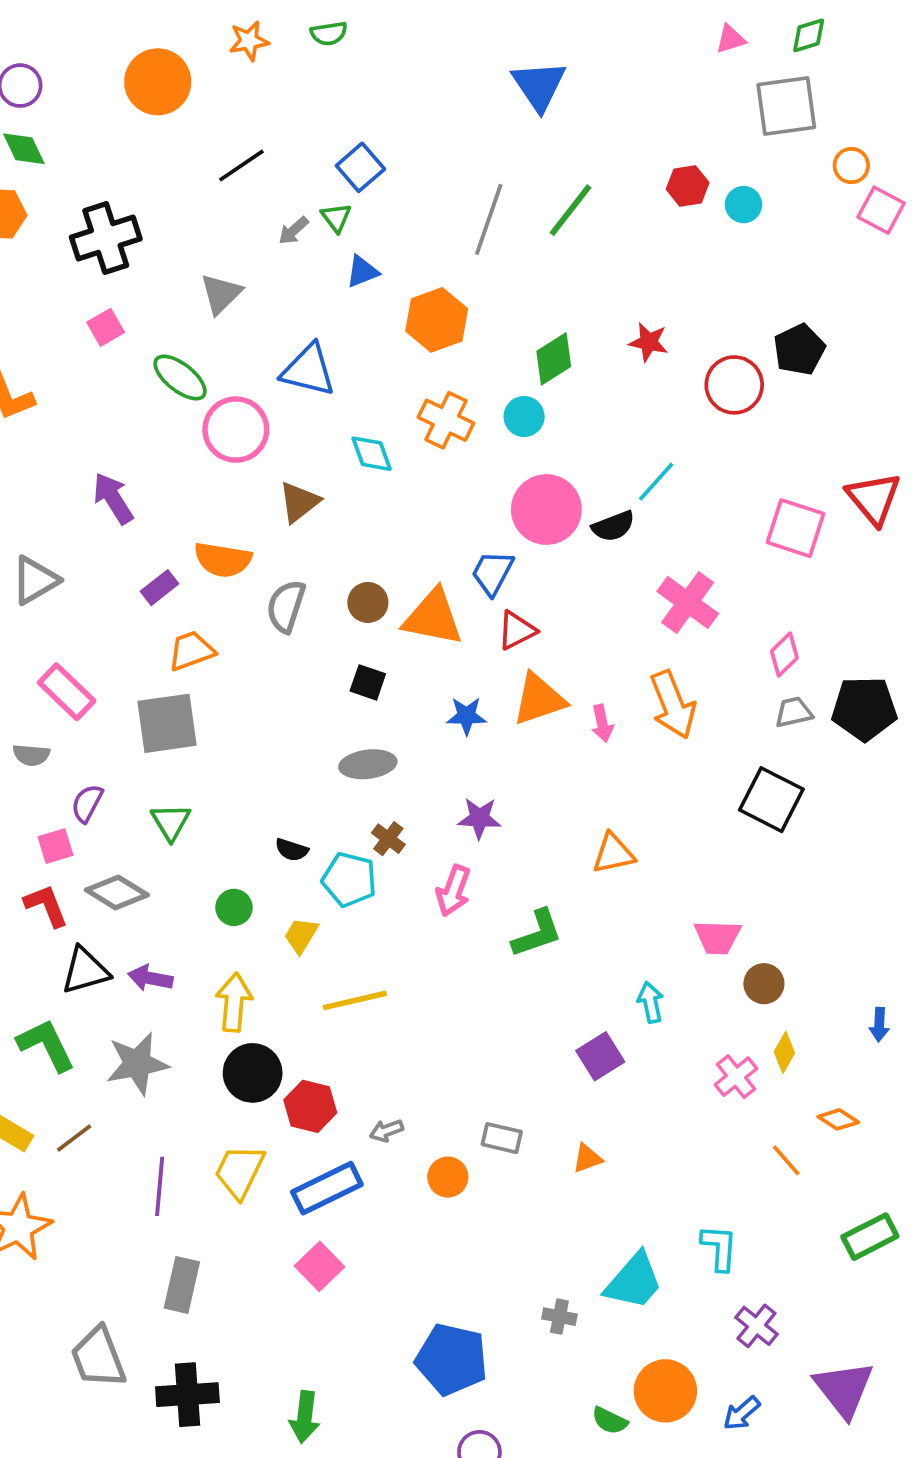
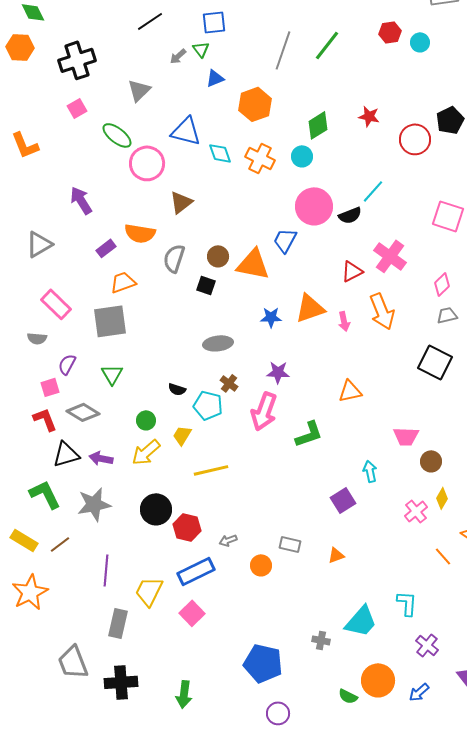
blue square: (360, 167) -> (214, 22), turned 35
cyan diamond: (372, 454) -> (220, 153), moved
red triangle: (517, 630) -> (352, 271), moved
black square: (368, 682) -> (206, 285), moved
pink arrow: (453, 891) -> (264, 411), size x1.4
yellow arrow: (234, 1002) -> (146, 452), moved, turned -136
yellow trapezoid: (240, 1171) -> (149, 591), moved

